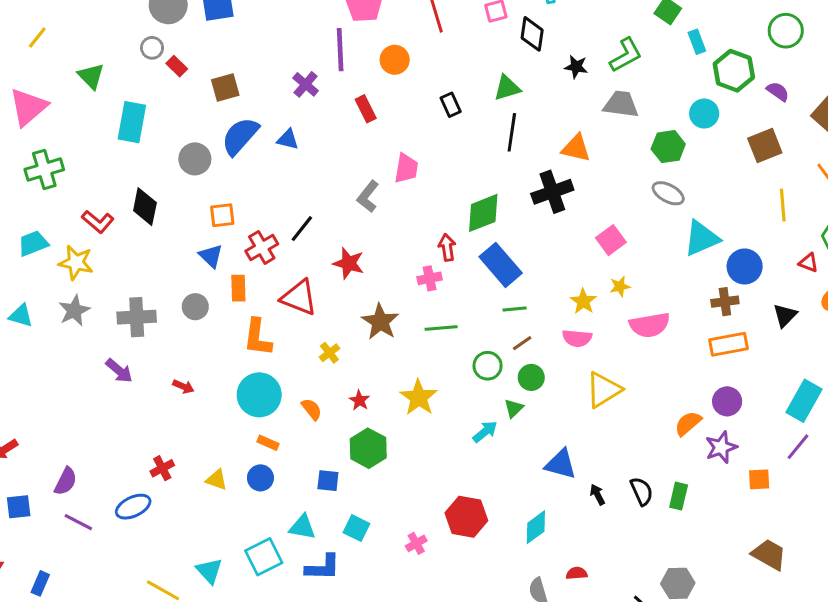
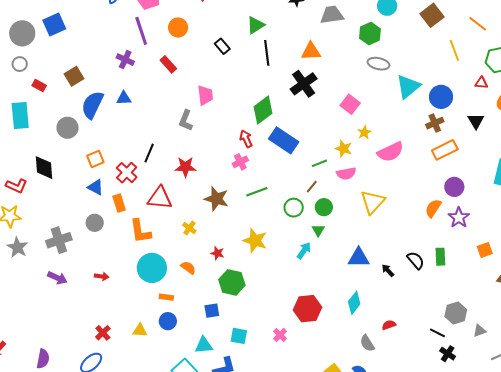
red rectangle: (177, 66) -> (39, 85), moved
green line: (515, 309) -> (319, 163), moved
orange square: (759, 479) -> (485, 250), moved

